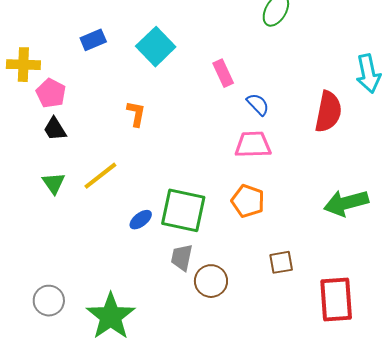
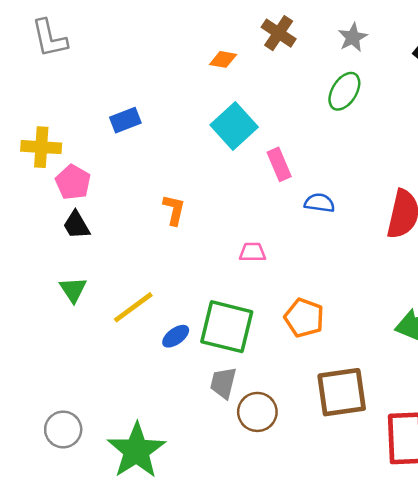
cyan square: (156, 47) -> (234, 126), moved
blue semicircle: (258, 104) -> (319, 203), turned -40
pink trapezoid: (253, 145) -> (253, 252), moved, size x0.6
yellow line: (100, 176) -> (133, 307), moved
brown square: (281, 262) -> (342, 392), size x1.8

